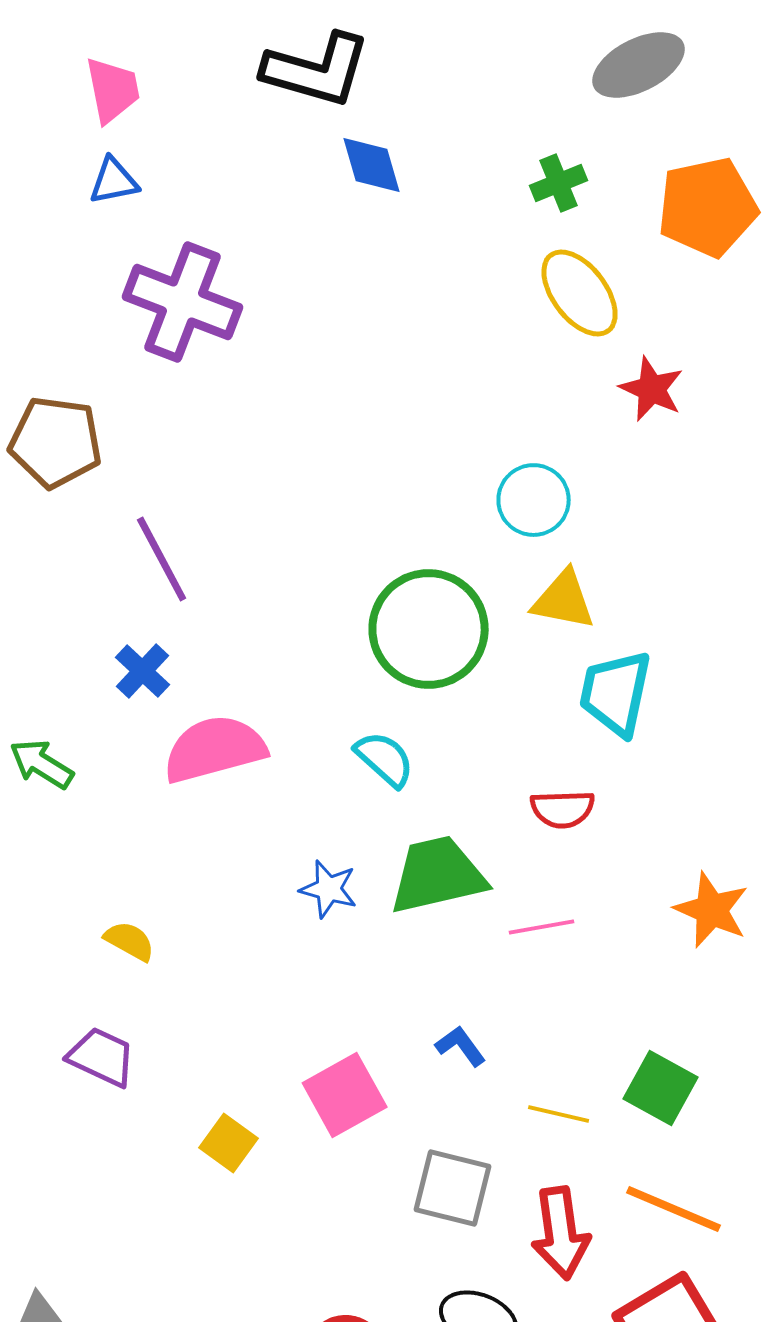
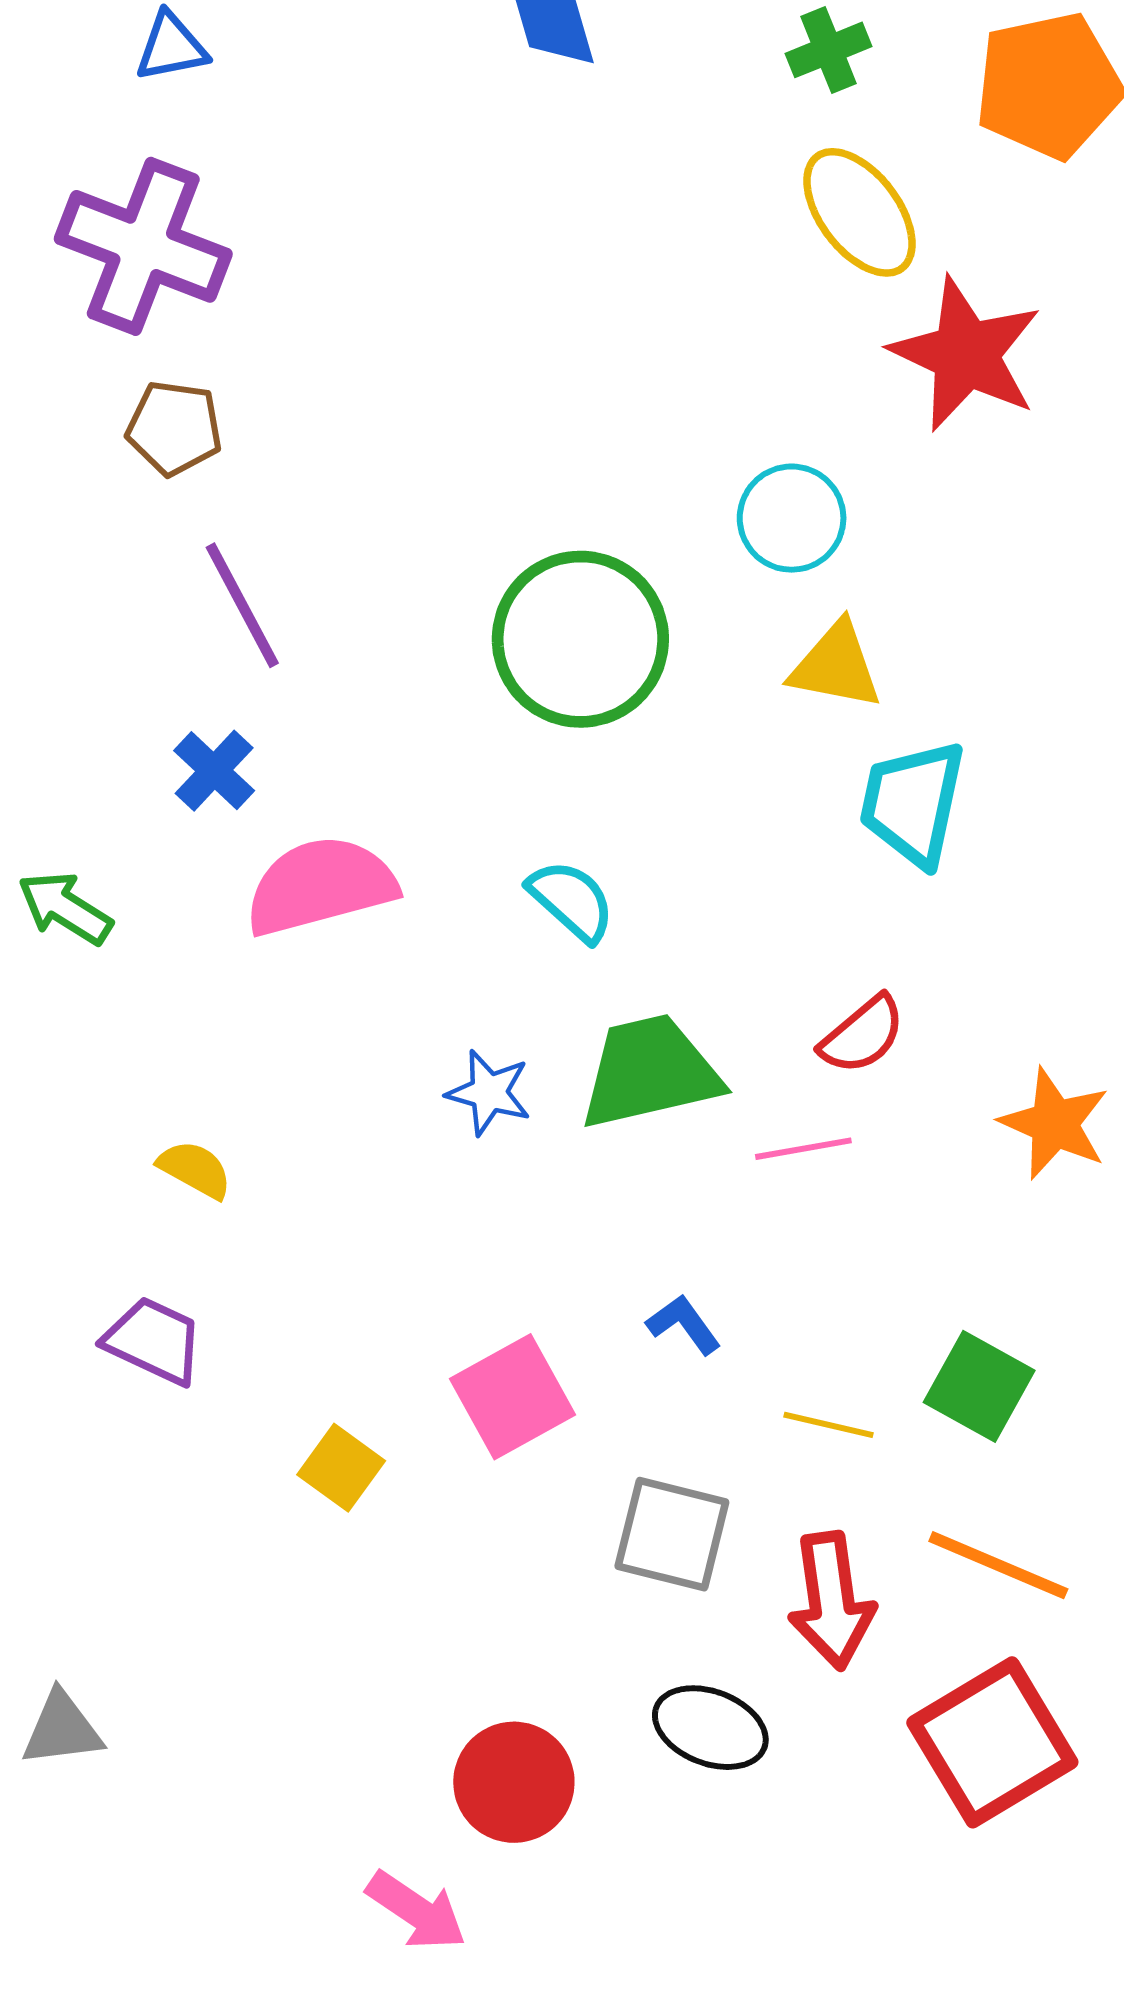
purple cross: (183, 302) -> (143, 246), moved
red star: (652, 389) -> (966, 354), size x1.6
brown pentagon: (56, 442) -> (174, 428), moved, size x0.7
green circle: (429, 629) -> (580, 639), moved
red semicircle: (563, 809) -> (862, 1035), moved, turned -38

